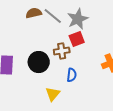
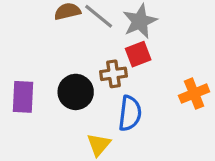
blue semicircle: (72, 75) -> (130, 113), size x1.5

